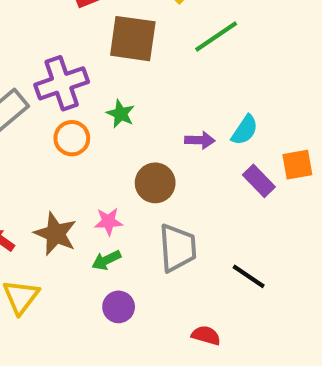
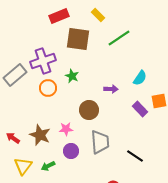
cyan semicircle: (245, 130) -> (140, 78), moved
green arrow: (106, 260) -> (48, 166), moved
purple circle: (119, 307) -> (71, 151), moved

